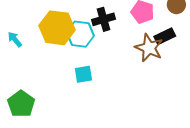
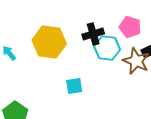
cyan hexagon: (80, 34) -> (107, 48), moved

